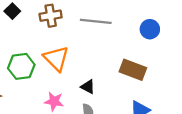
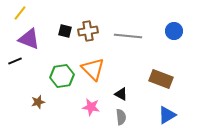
black square: (12, 11) -> (65, 31), moved, turned -32
blue circle: (150, 29) -> (174, 31), moved

